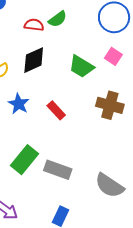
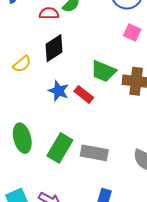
green trapezoid: (81, 67) -> (103, 71), moved
blue star: (19, 104) -> (59, 91), moved

